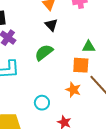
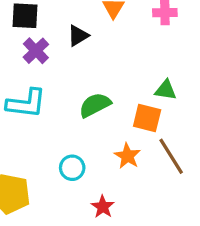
black triangle: (51, 25) -> (78, 36), moved, turned 32
green semicircle: (44, 52) -> (95, 105), moved

